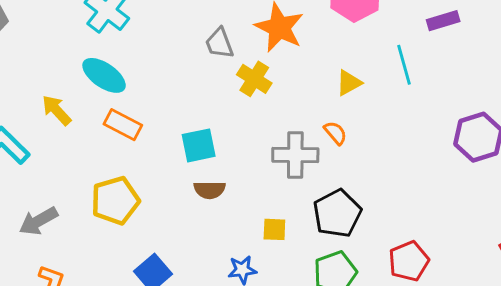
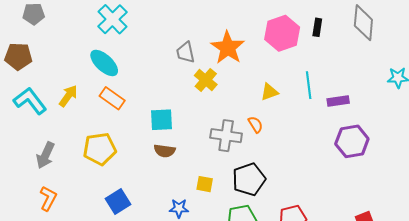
purple rectangle: (443, 21) -> (338, 101), moved
yellow arrow: (57, 110) -> (68, 96), moved, turned 70
gray arrow: (38, 221) -> (45, 155), turned -44

